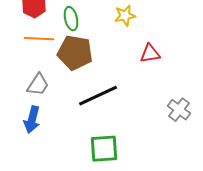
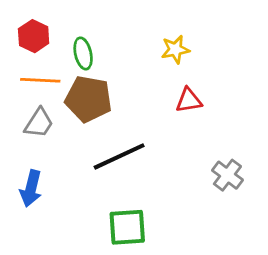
yellow star: (125, 16) -> (175, 49), moved
gray trapezoid: (38, 85) -> (39, 123), moved

